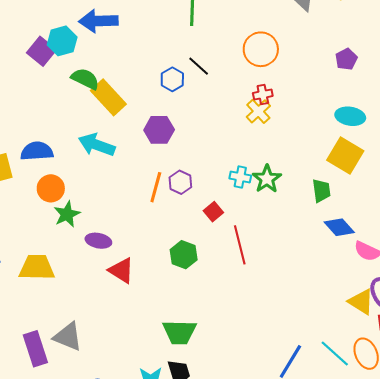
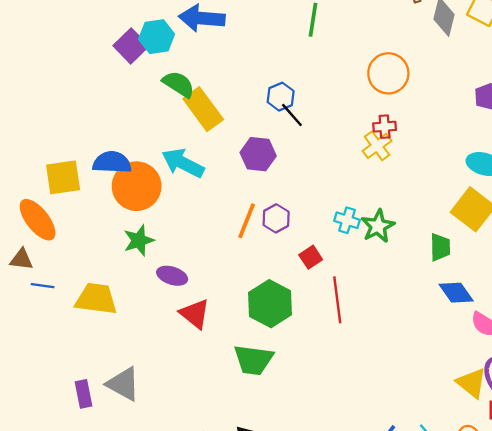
black line: (199, 66) -> (292, 115), moved
orange circle: (51, 188) -> (137, 186), moved, size x1.5
green hexagon: (184, 255) -> (270, 304), size x1.4
green trapezoid: (180, 332) -> (253, 360), moved
purple rectangle: (35, 349) -> (84, 394), size x0.7

